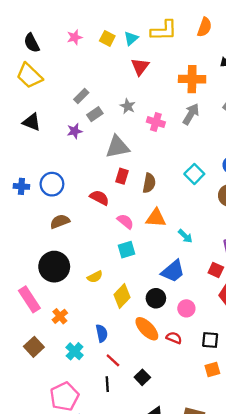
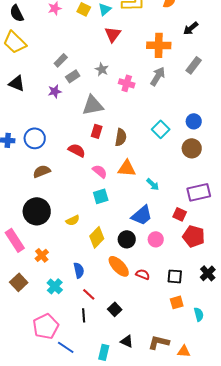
pink circle: (186, 308) -> (156, 239), moved

